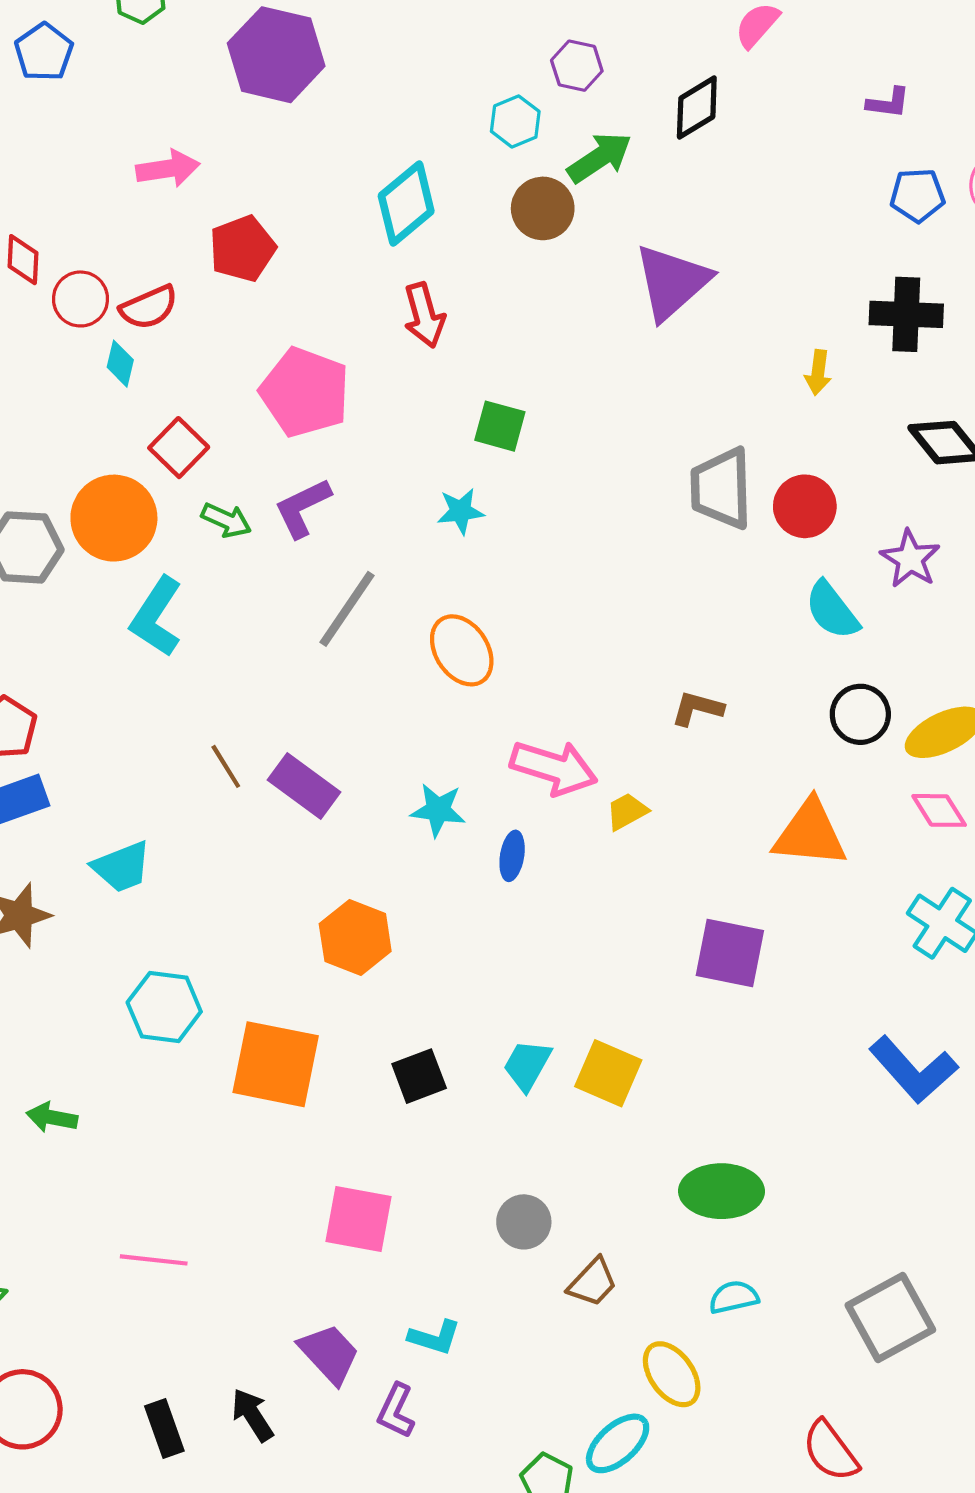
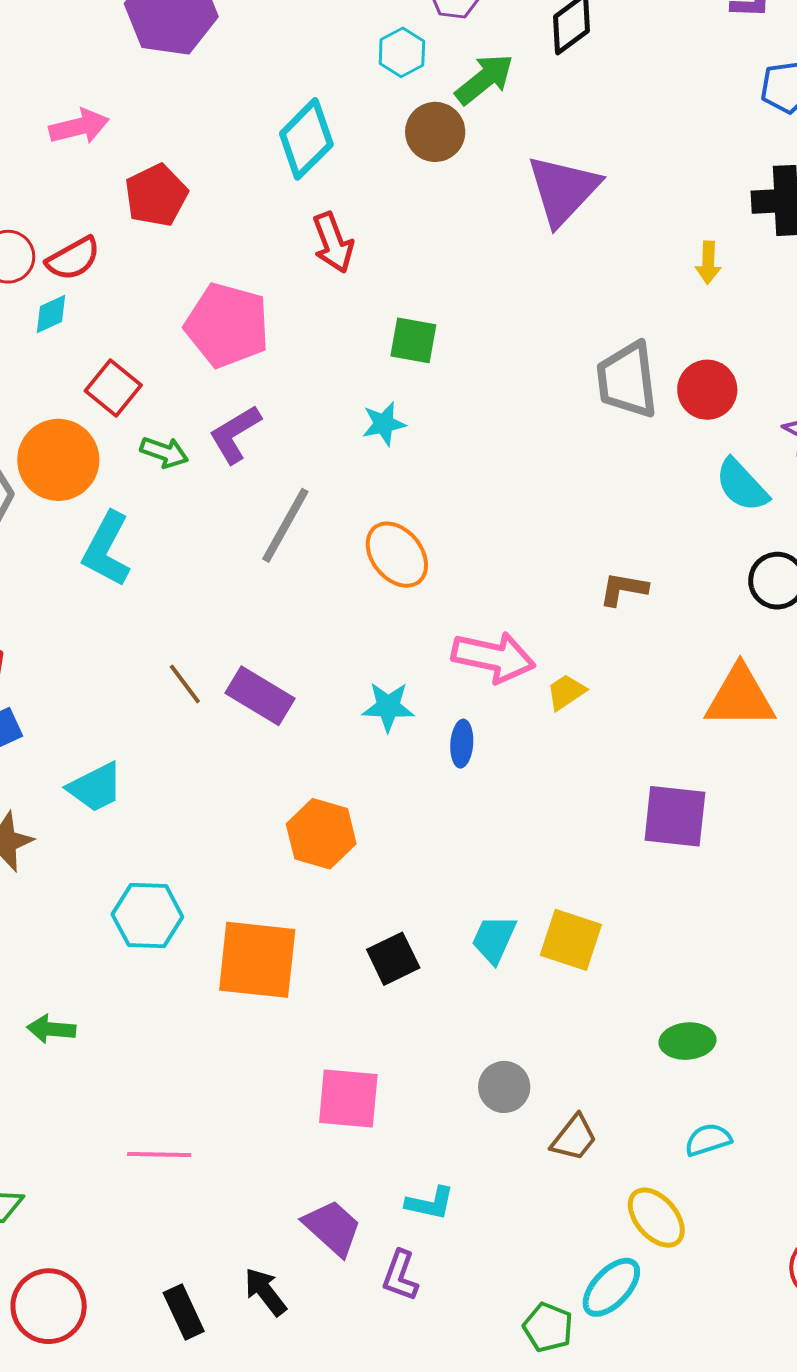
cyan diamond: (120, 364) -> (51, 314), turned 57
green ellipse: (721, 1191) -> (687, 1041), size x0.7

